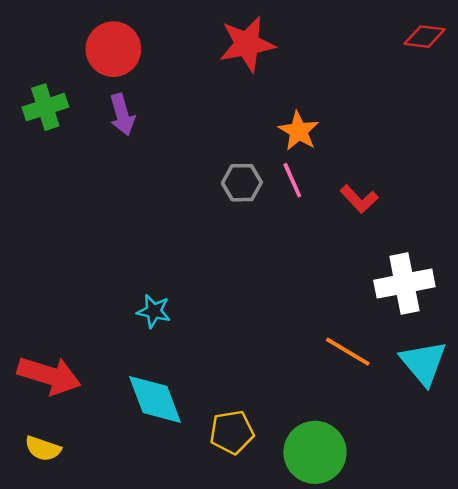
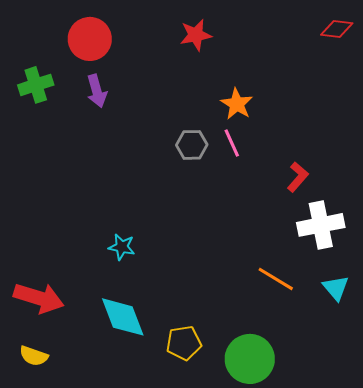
red star: (247, 44) -> (196, 35), size x0.7
red L-shape: (359, 199) -> (298, 177), moved, turned -96
cyan triangle: (423, 363) -> (336, 288), size x0.7

